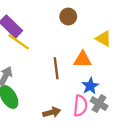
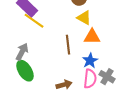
yellow triangle: (103, 39) -> (84, 18), moved
blue star: (90, 86) -> (90, 61), moved

